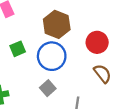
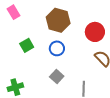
blue circle: (52, 56) -> (57, 48), size x0.6

